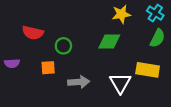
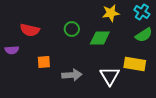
green semicircle: (157, 38) -> (144, 35), turned 30
green circle: (63, 46) -> (72, 29), moved
purple semicircle: (12, 63) -> (12, 50), moved

